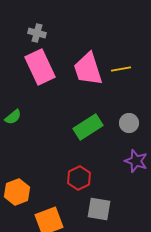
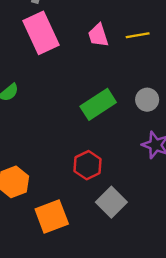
pink trapezoid: (88, 69) -> (98, 35), size x0.6
gray square: (99, 209) -> (111, 202), turned 35

